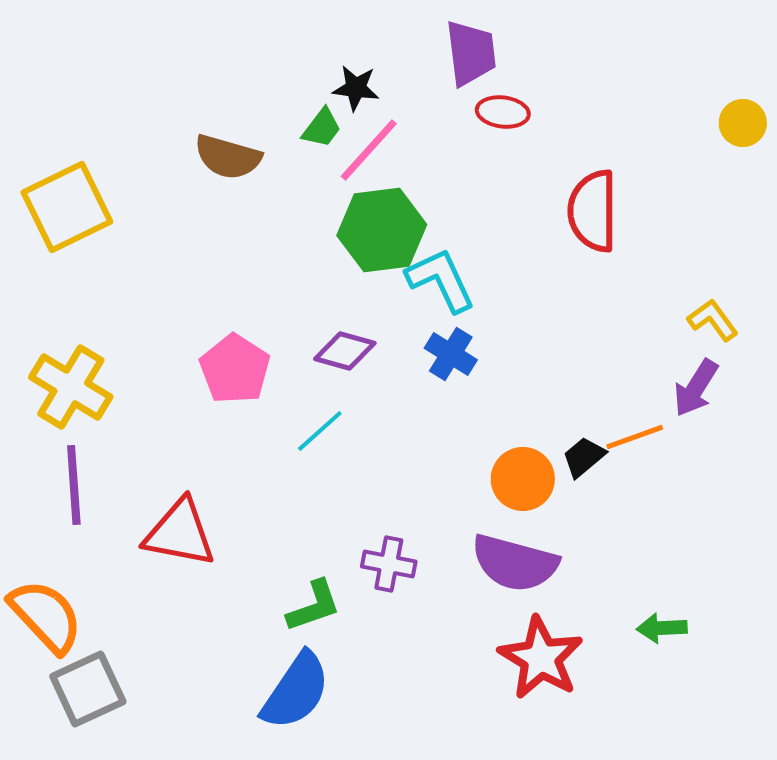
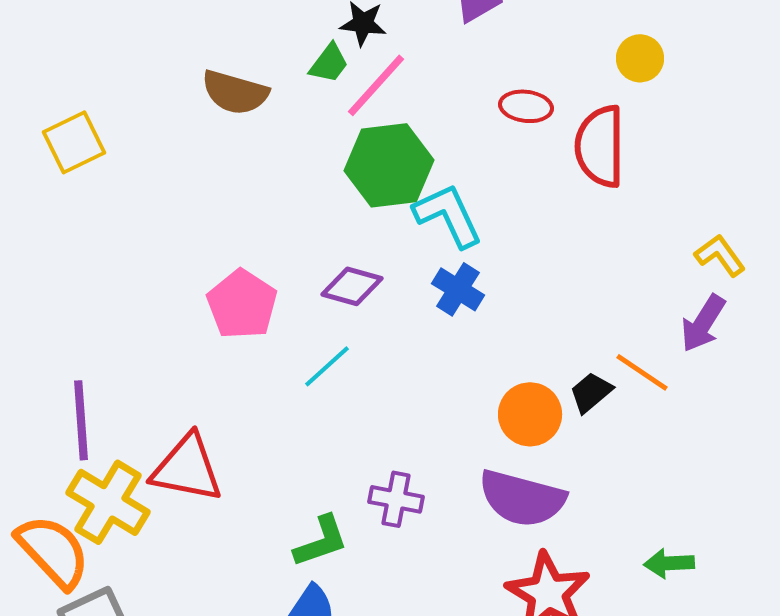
red ellipse: (503, 112) -> (526, 106), moved
yellow circle: (743, 123) -> (640, 58), moved
yellow square: (67, 207) -> (74, 142), size x0.7
yellow cross: (71, 387) -> (108, 502), moved
orange line: (635, 437) -> (642, 372), turned 54

